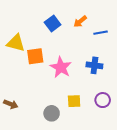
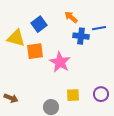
orange arrow: (80, 21) -> (71, 17), moved, turned 80
blue square: (53, 23) -> (39, 24), moved
blue cross: (94, 65) -> (81, 36), moved

